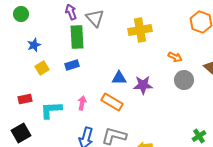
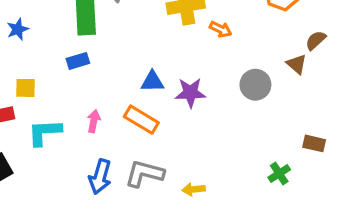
orange arrow: (175, 57) -> (221, 29), moved
yellow square: (42, 68) -> (26, 88), moved, turned 32

